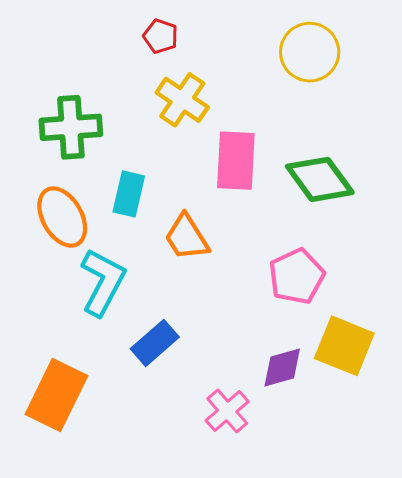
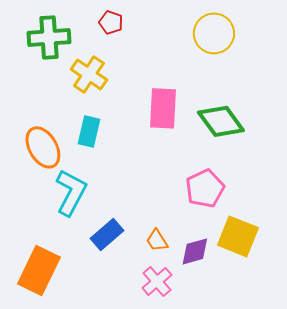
yellow cross: (182, 100) -> (89, 74), moved
green cross: (71, 127) -> (49, 37), moved
orange trapezoid: (187, 237) -> (157, 240), moved, size x0.7

